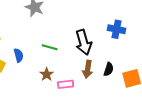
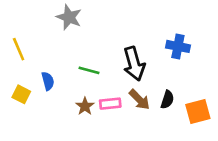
brown arrow: (88, 69) -> (139, 100), turned -54
pink rectangle: (66, 84) -> (110, 104), moved

